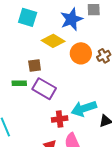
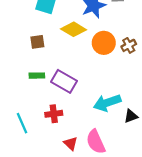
brown square: (35, 66) -> (37, 42), moved
red cross: (60, 119) -> (54, 114), moved

